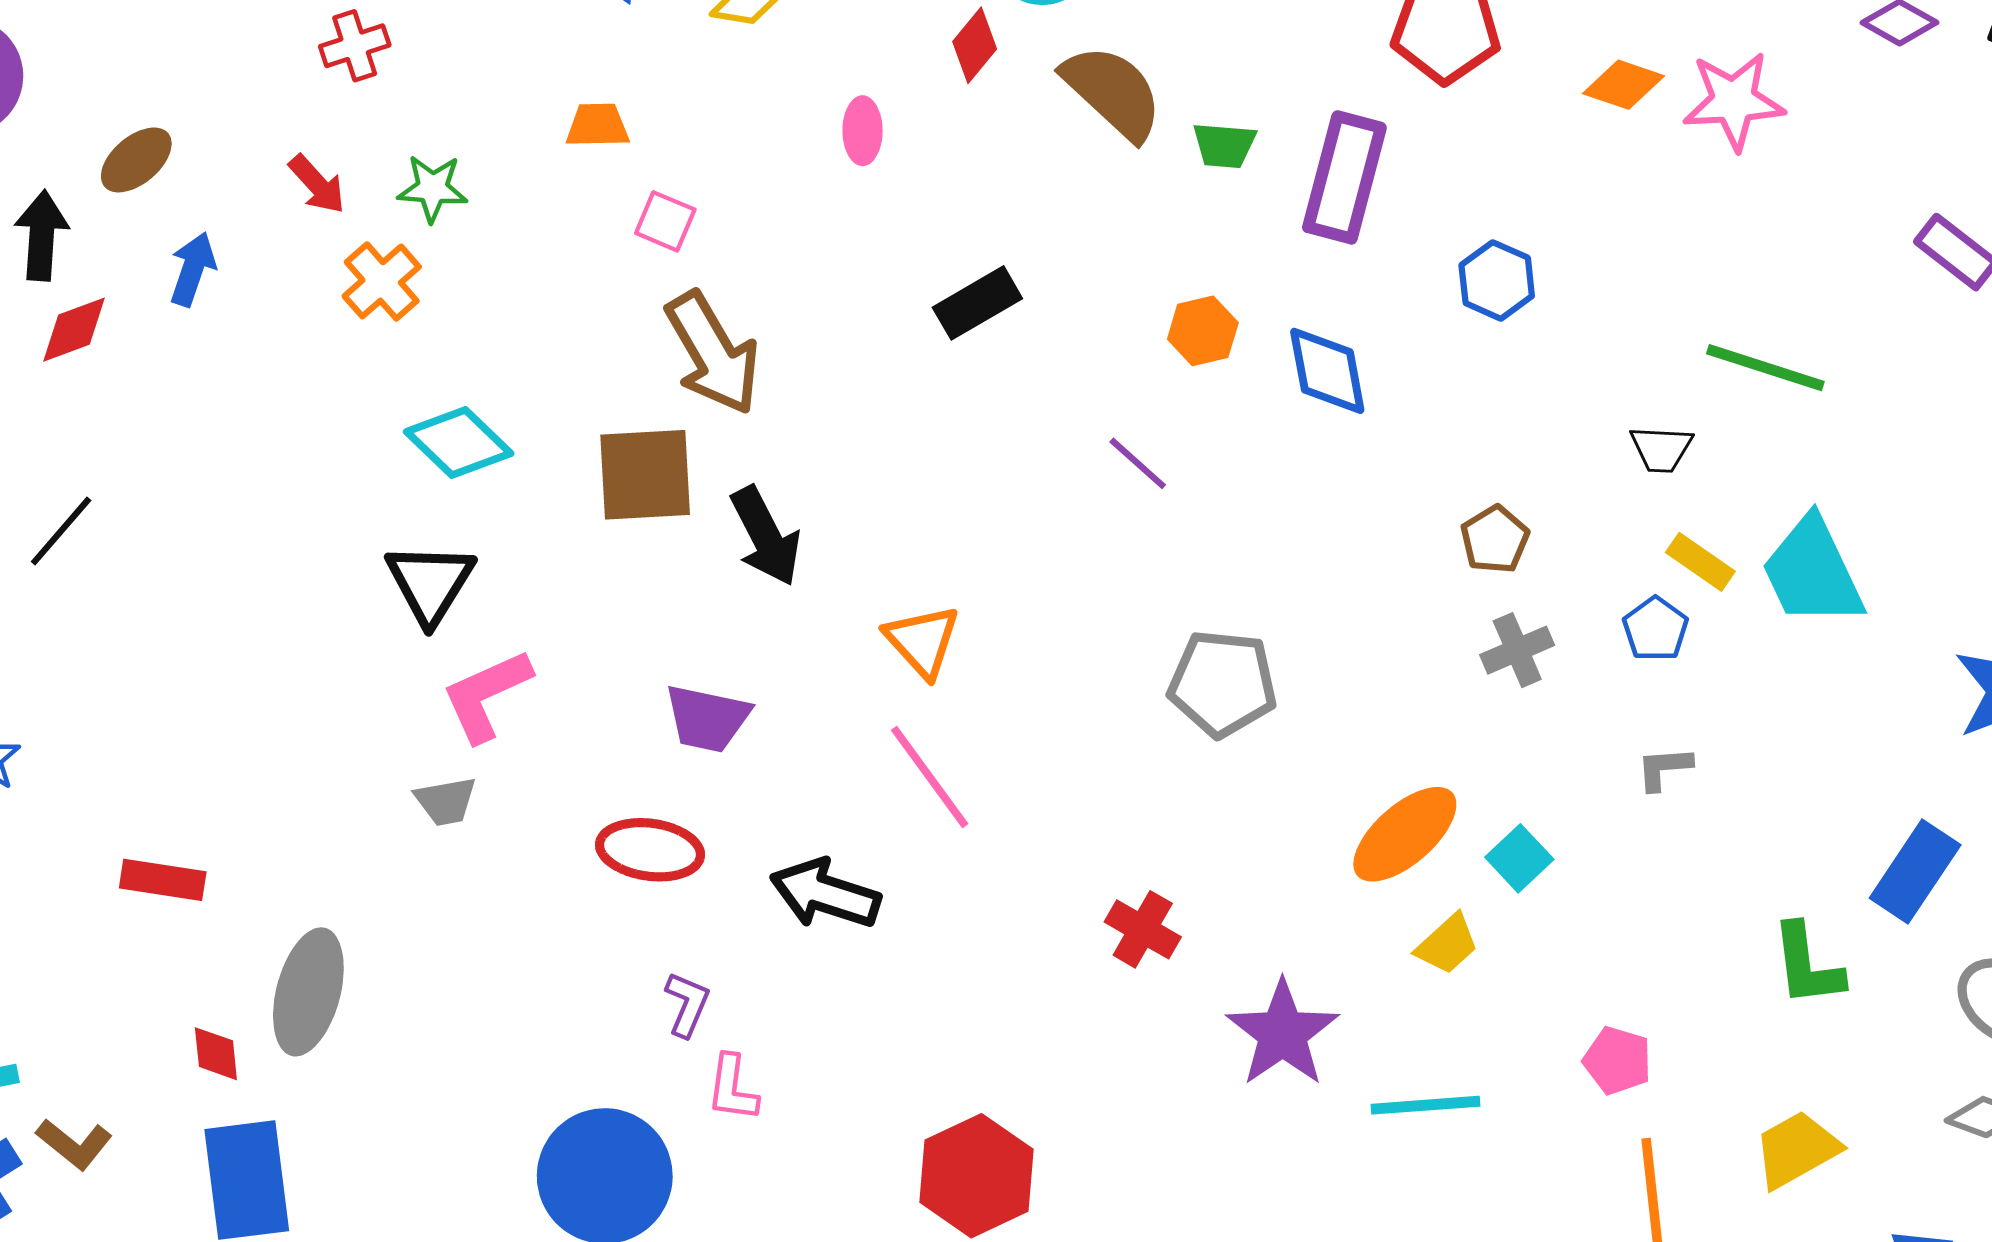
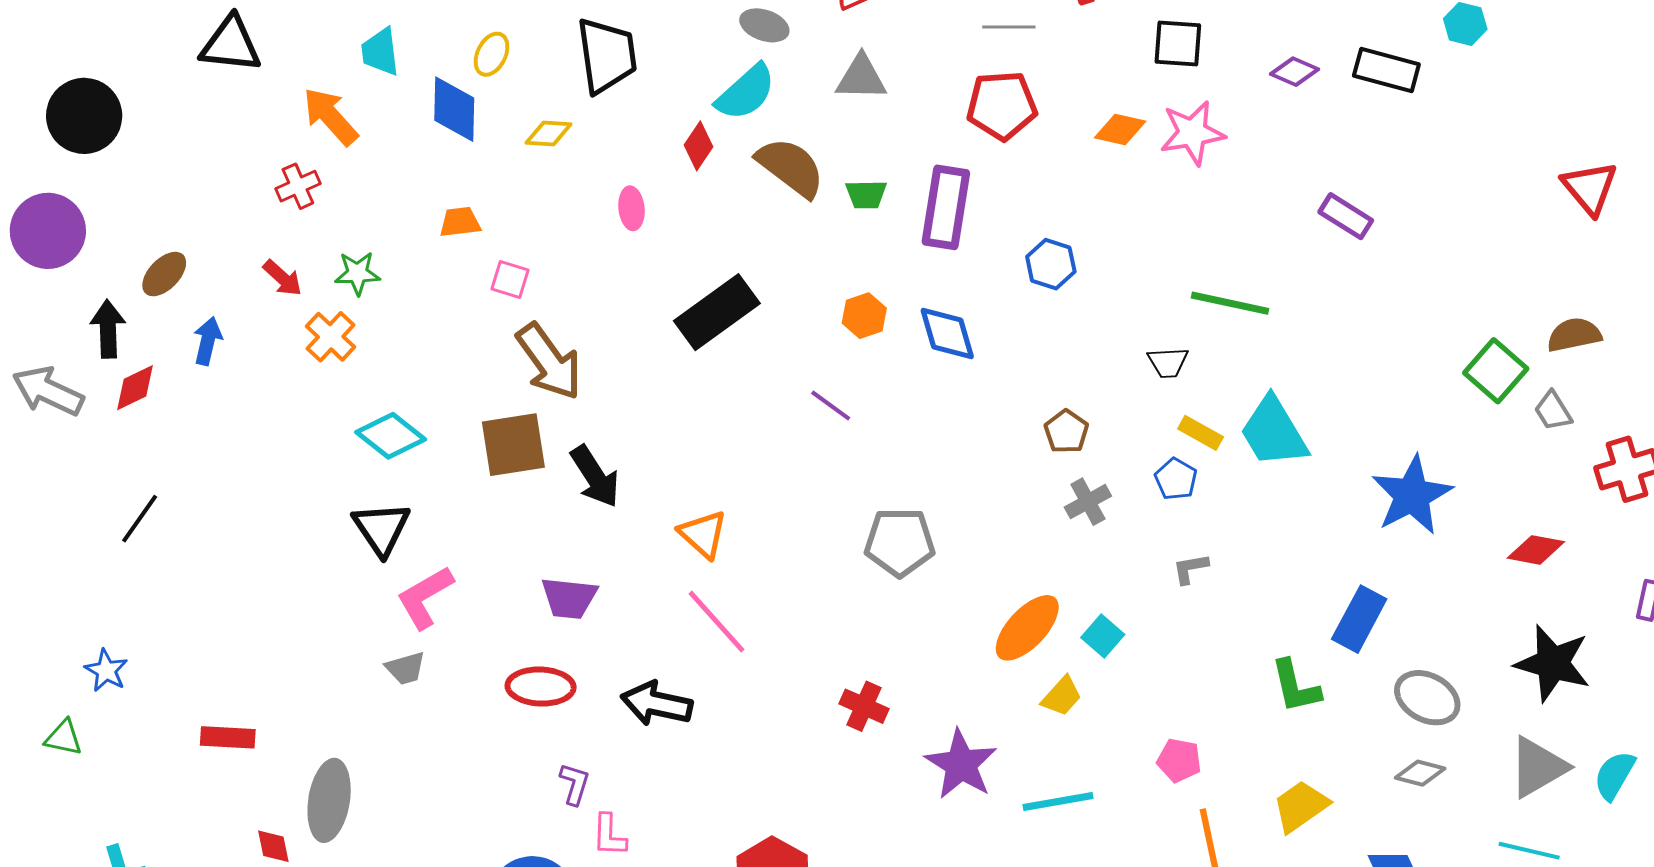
black rectangle: (977, 303) -> (717, 312), size x1.5

